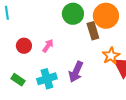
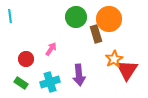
red circle: (24, 46) -> (26, 59), moved
purple arrow: (76, 72) -> (79, 75), turned -30

